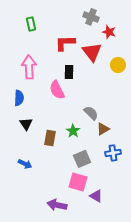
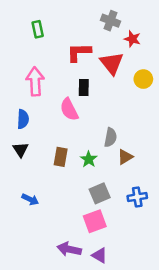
gray semicircle: (91, 113) -> (111, 137), turned 56
black triangle: (26, 124) -> (21, 150), moved
brown rectangle: (50, 138) -> (61, 157), moved
blue cross: (113, 153) -> (137, 197), moved
pink square: (78, 182) -> (95, 221), turned -36
purple triangle: (96, 196) -> (100, 255), moved

